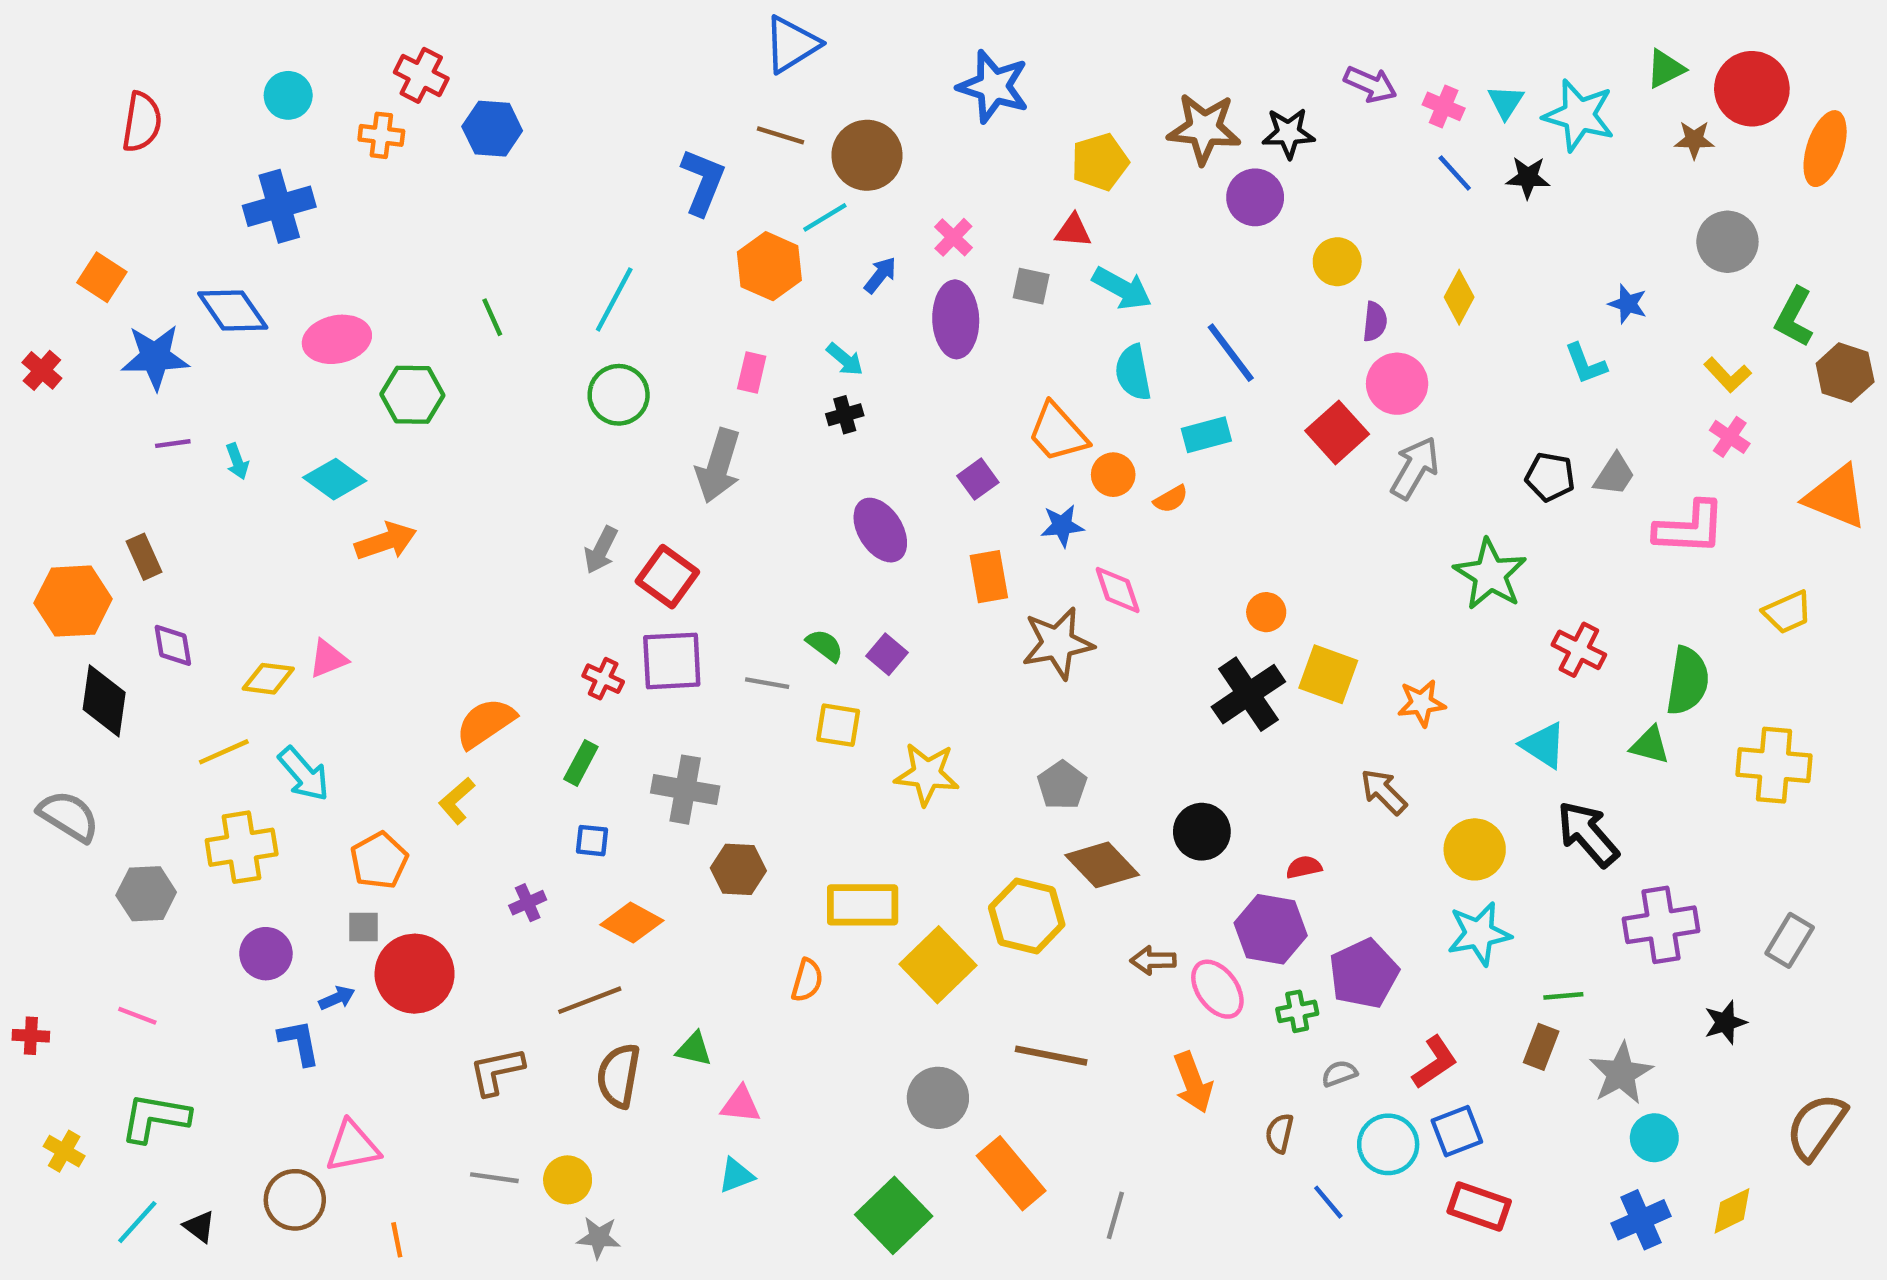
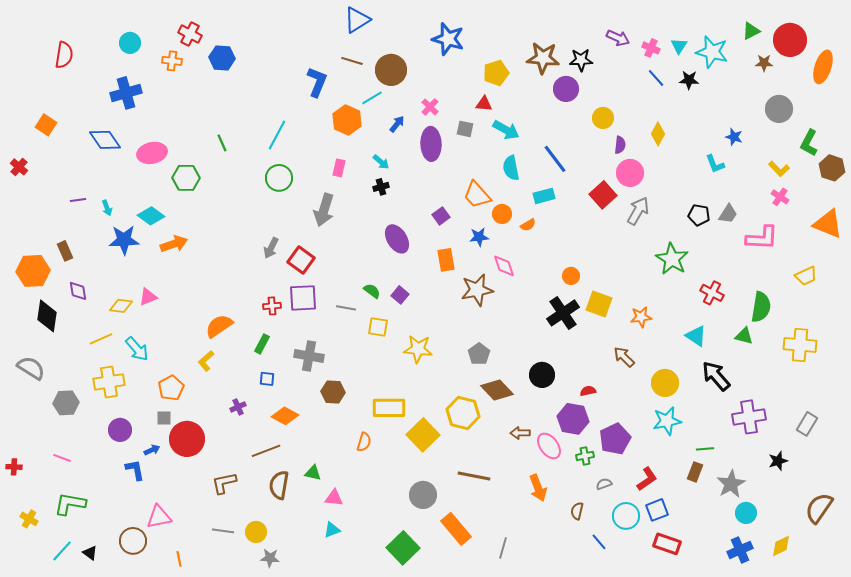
blue star: (155, 357) -> (124, 240), moved
red cross: (603, 679) -> (272, 306), turned -30

